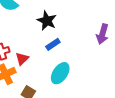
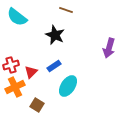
blue rectangle: (53, 44) -> (54, 66), moved

